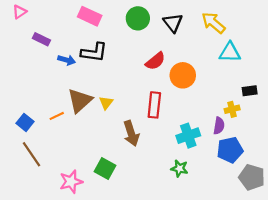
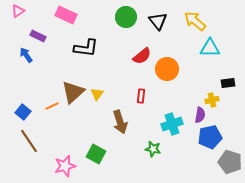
pink rectangle: (90, 16) -> (66, 15), moved
blue arrow: (67, 60) -> (26, 55), moved, turned -140
red rectangle: (154, 105) -> (141, 96), size x0.6
green star: (179, 168) -> (153, 149), moved

